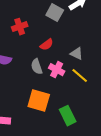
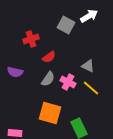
red semicircle: (47, 45) -> (49, 57), moved
gray semicircle: (37, 67) -> (48, 79), turned -126

